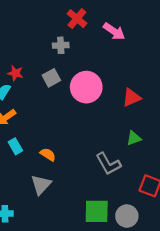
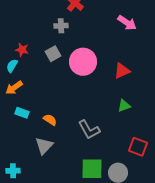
pink arrow: (114, 31) -> (127, 23), moved
cyan rectangle: (15, 146) -> (22, 113), turned -40
gray L-shape: (108, 164) -> (89, 130), moved

